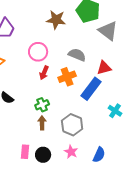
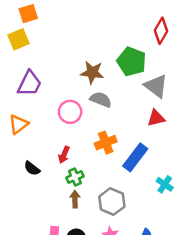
gray semicircle: (77, 55) -> (101, 100), moved
red triangle: (104, 68) -> (156, 118), moved
red arrow: (44, 73) -> (64, 155), moved

